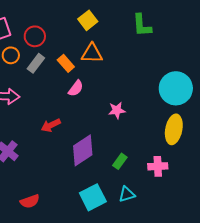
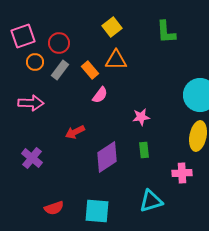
green rectangle: (120, 161) -> (144, 150), moved, turned -42
cyan triangle: (127, 194) -> (151, 201), size x1.4
cyan square: (93, 197) -> (97, 211), moved, turned 32

